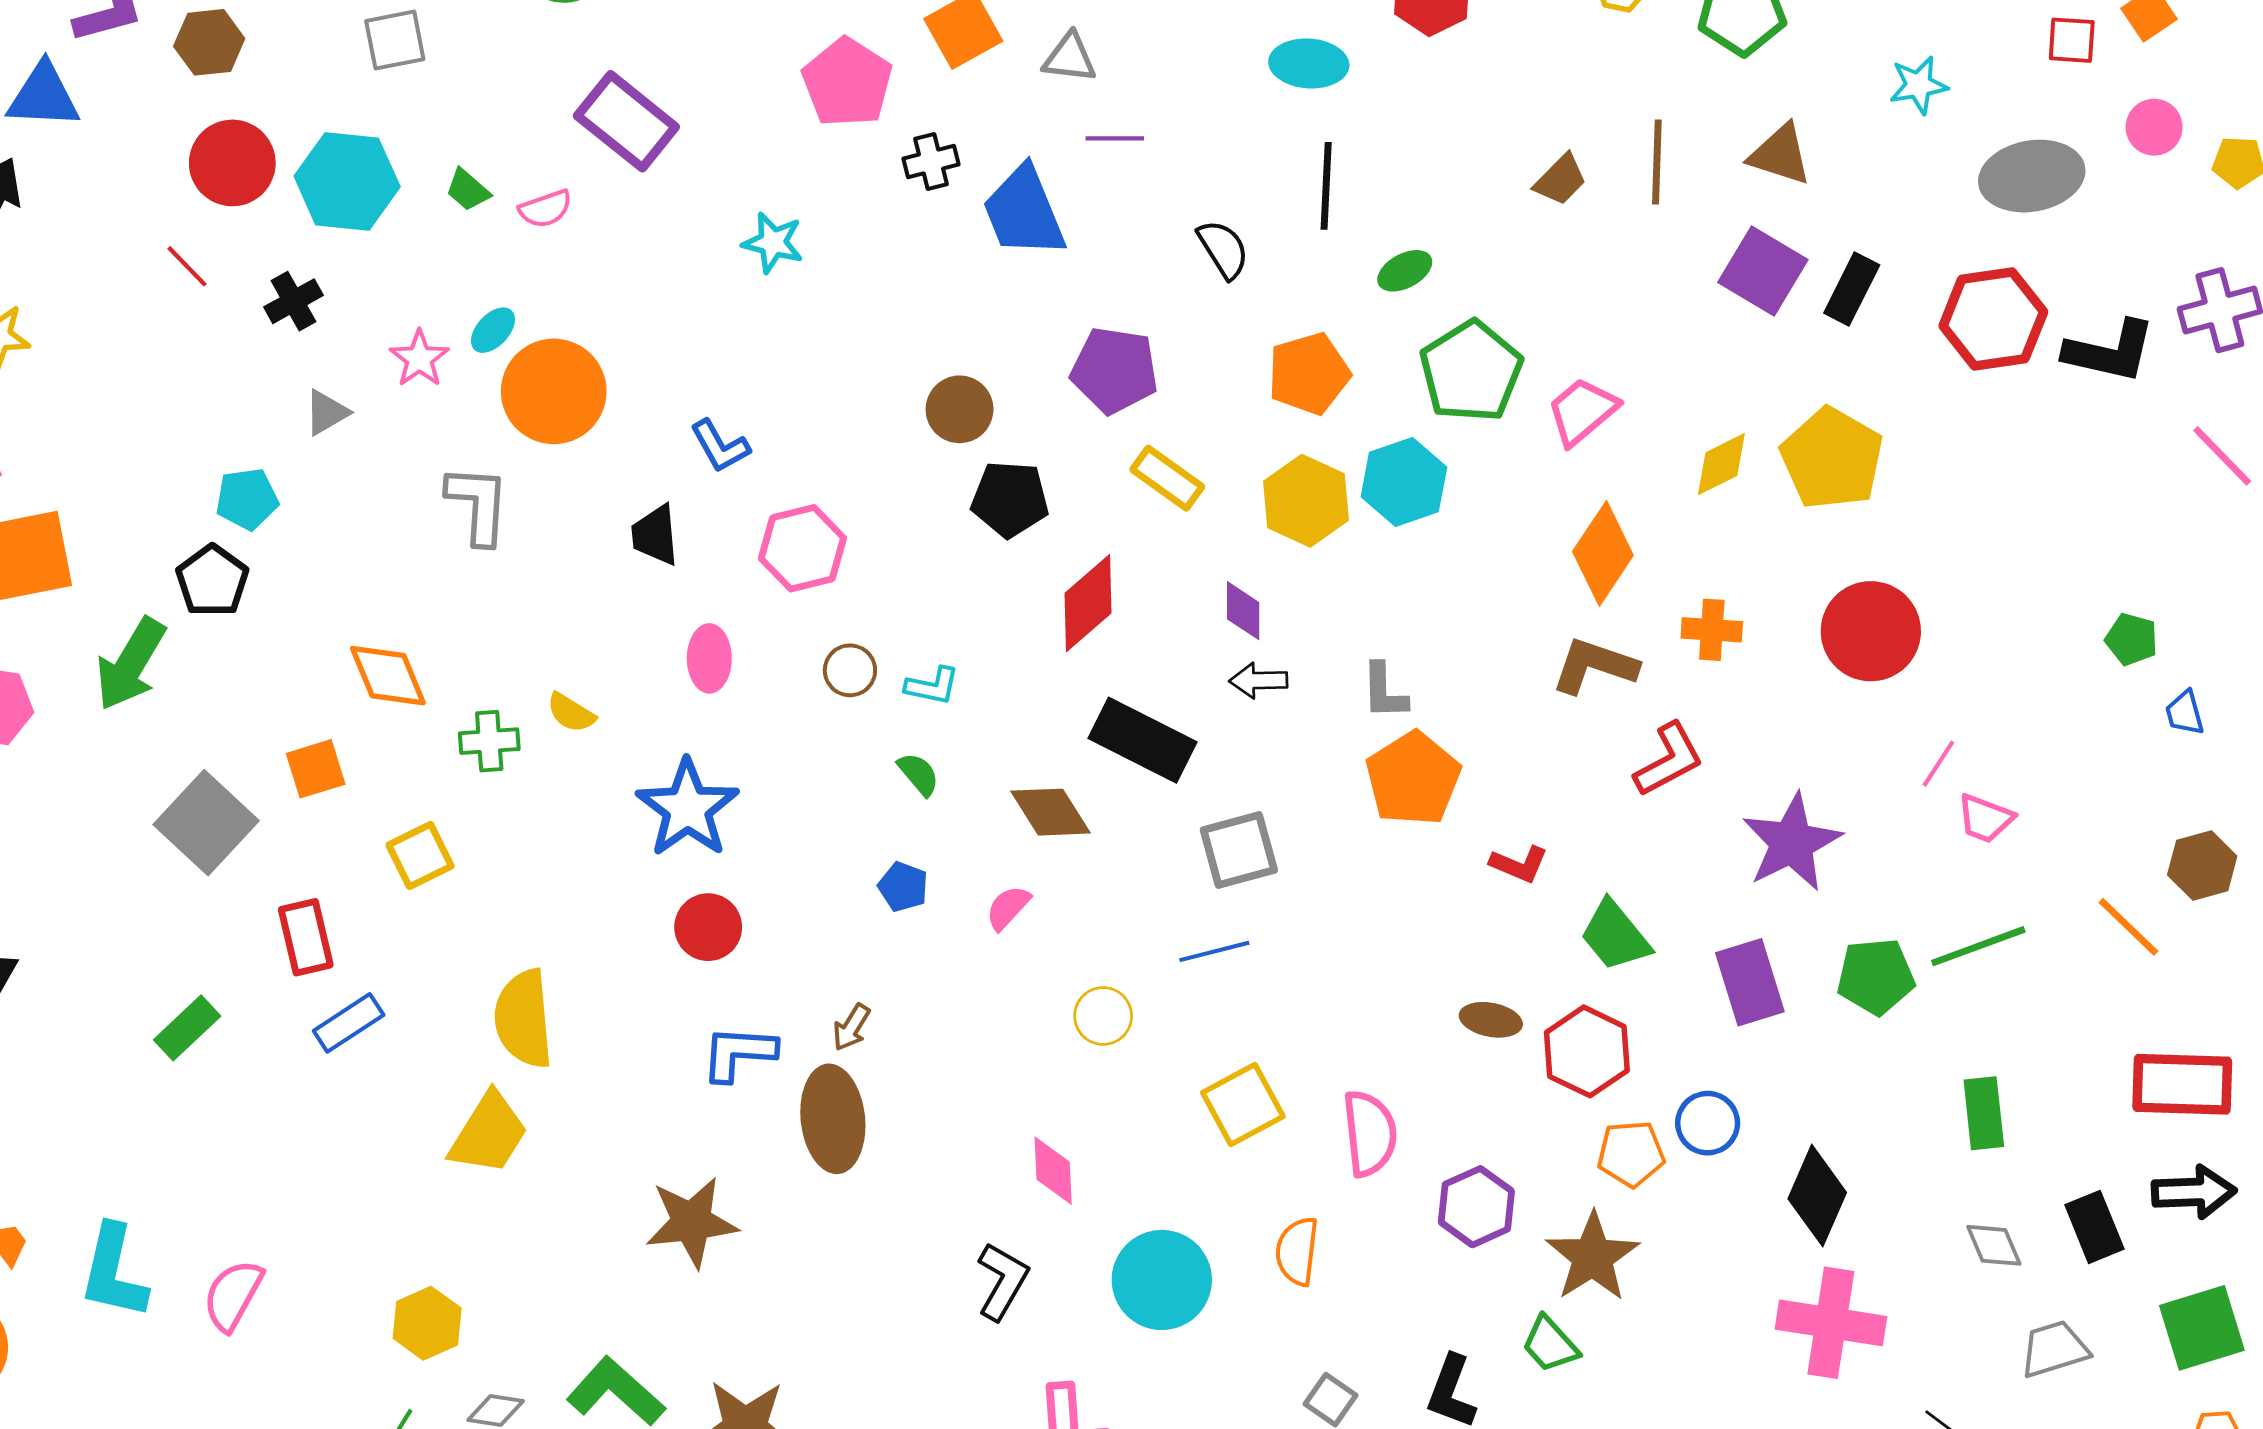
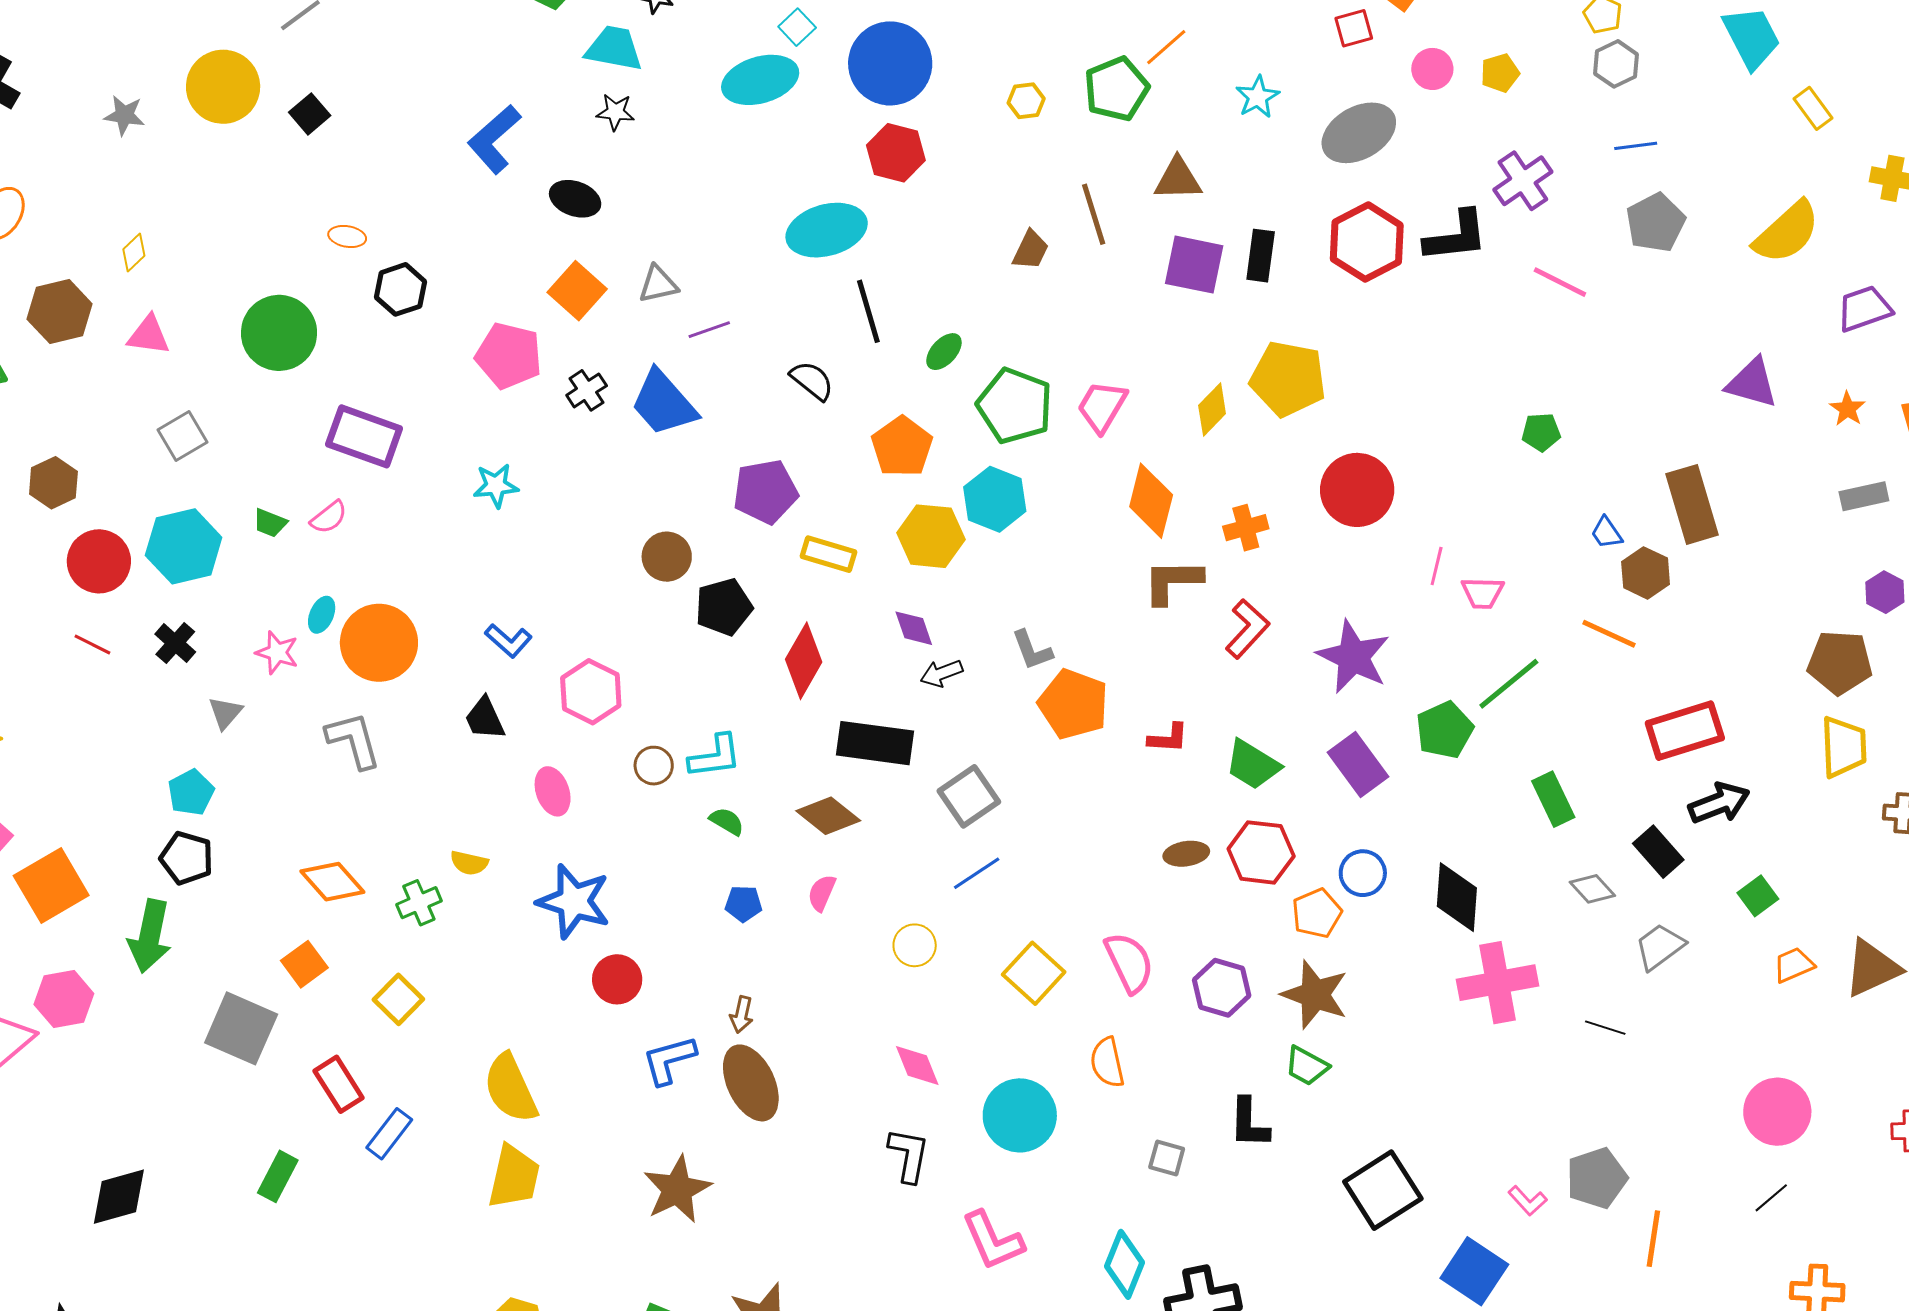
cyan ellipse: (1309, 63) -> (827, 230), size x1.4
cyan L-shape: (932, 686) -> (715, 756), size x1.4
blue trapezoid: (2185, 713) -> (1606, 533), moved
green square: (2202, 1328) -> (1758, 896), size x0.6

